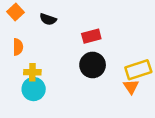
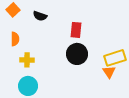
red rectangle: (91, 36) -> (76, 30), turned -70
cyan circle: (34, 89) -> (28, 86), moved

